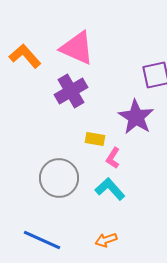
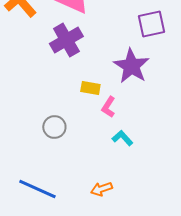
gray circle: (59, 178) -> (54, 127), size x0.6
cyan L-shape: (110, 189) -> (122, 138), moved, size x0.7

